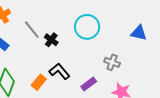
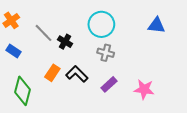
gray cross: (112, 62) -> (106, 53), moved
orange rectangle: (39, 82) -> (52, 73), moved

